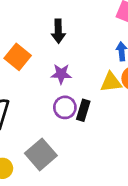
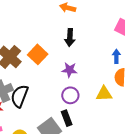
yellow triangle: (111, 82) -> (104, 94), moved
black rectangle: (83, 110) -> (67, 118), moved, turned -42

